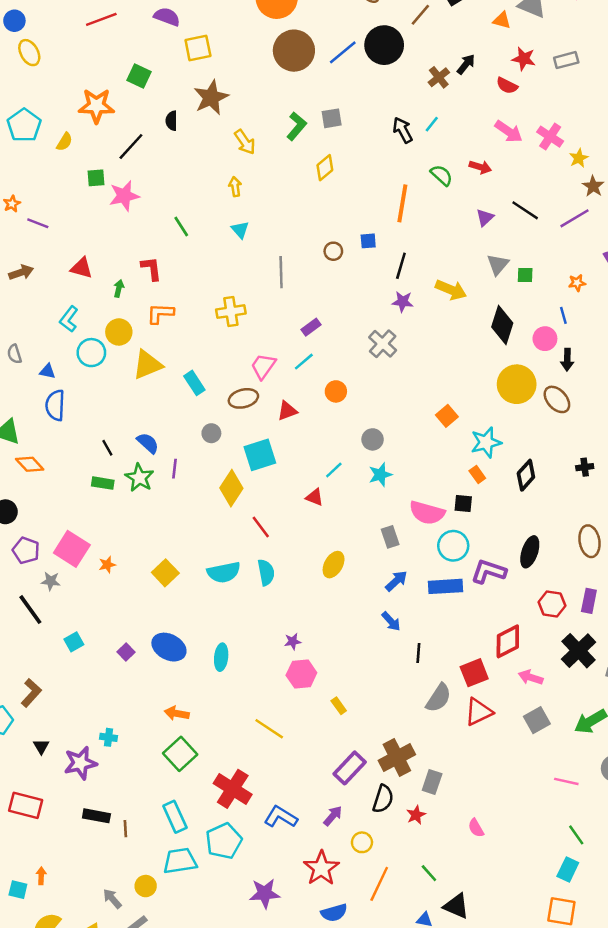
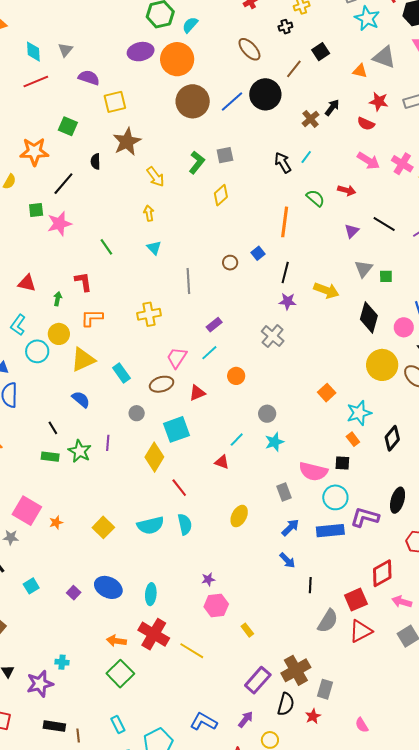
blue square: (368, 241) -> (258, 253), turned -32
blue semicircle: (148, 443) -> (81, 399), moved
red cross: (233, 789) -> (154, 634), moved
cyan rectangle: (175, 817) -> (118, 725), size x0.7

